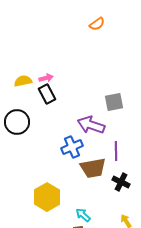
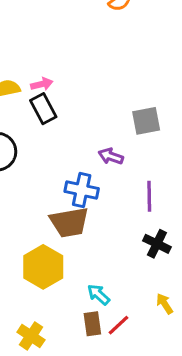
purple arrow: (91, 125) -> (111, 156), size x0.6
blue cross: (72, 147) -> (82, 190), turned 35
brown trapezoid: (93, 168) -> (69, 222), moved

